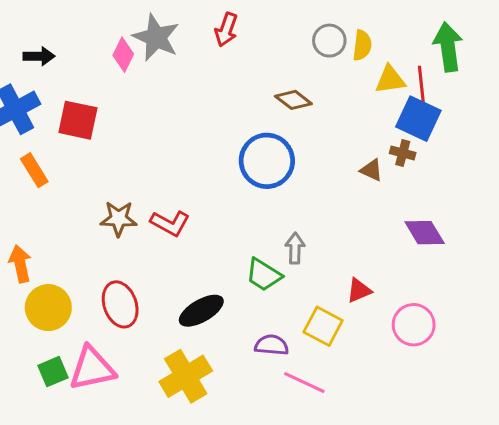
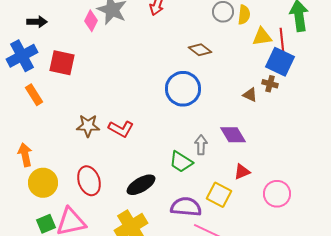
purple diamond: (425, 233) -> (233, 135), moved
purple semicircle: (272, 345) -> (186, 207), size x1.4

